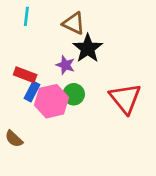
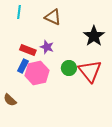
black star: (88, 48) -> (94, 36), moved
red rectangle: (25, 75) -> (28, 50), moved
green circle: (74, 94) -> (69, 68), moved

